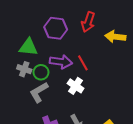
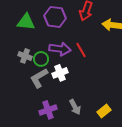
green triangle: (28, 47) -> (26, 22), moved
white cross: (76, 86) -> (60, 73), moved, turned 35

